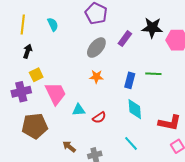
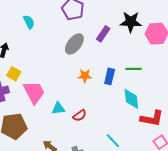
yellow square: (36, 75) -> (14, 74), turned -32
orange star: (96, 77) -> (85, 76), moved
cyan diamond: (135, 109) -> (131, 99), moved

